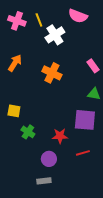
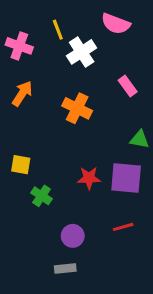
pink cross: (17, 21) -> (19, 46), moved
pink rectangle: (93, 66) -> (128, 86), moved
red star: (60, 136) -> (89, 178), moved

